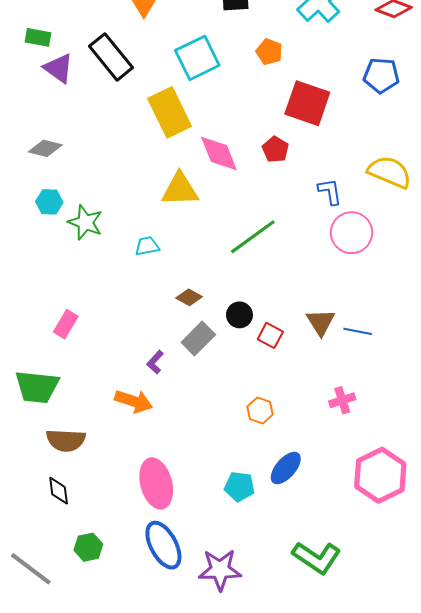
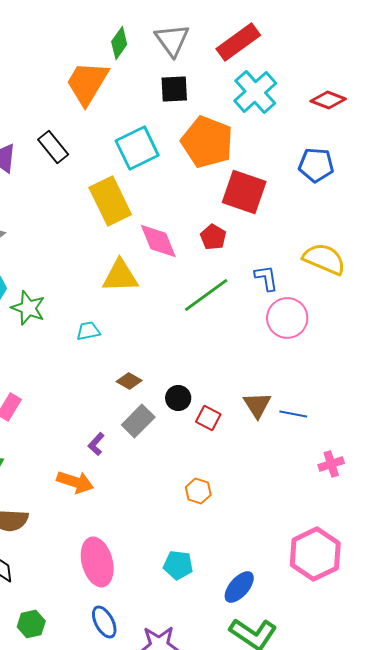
orange pentagon: (269, 52) -> (207, 142), size x2.0
black rectangle: (111, 57) -> (53, 147), size x0.7
green line: (253, 237) -> (206, 295), moved
pink cross: (342, 400) -> (331, 464), moved
blue ellipse: (286, 468) -> (239, 587), moved
blue ellipse: (163, 545) -> (104, 622), size x0.7

